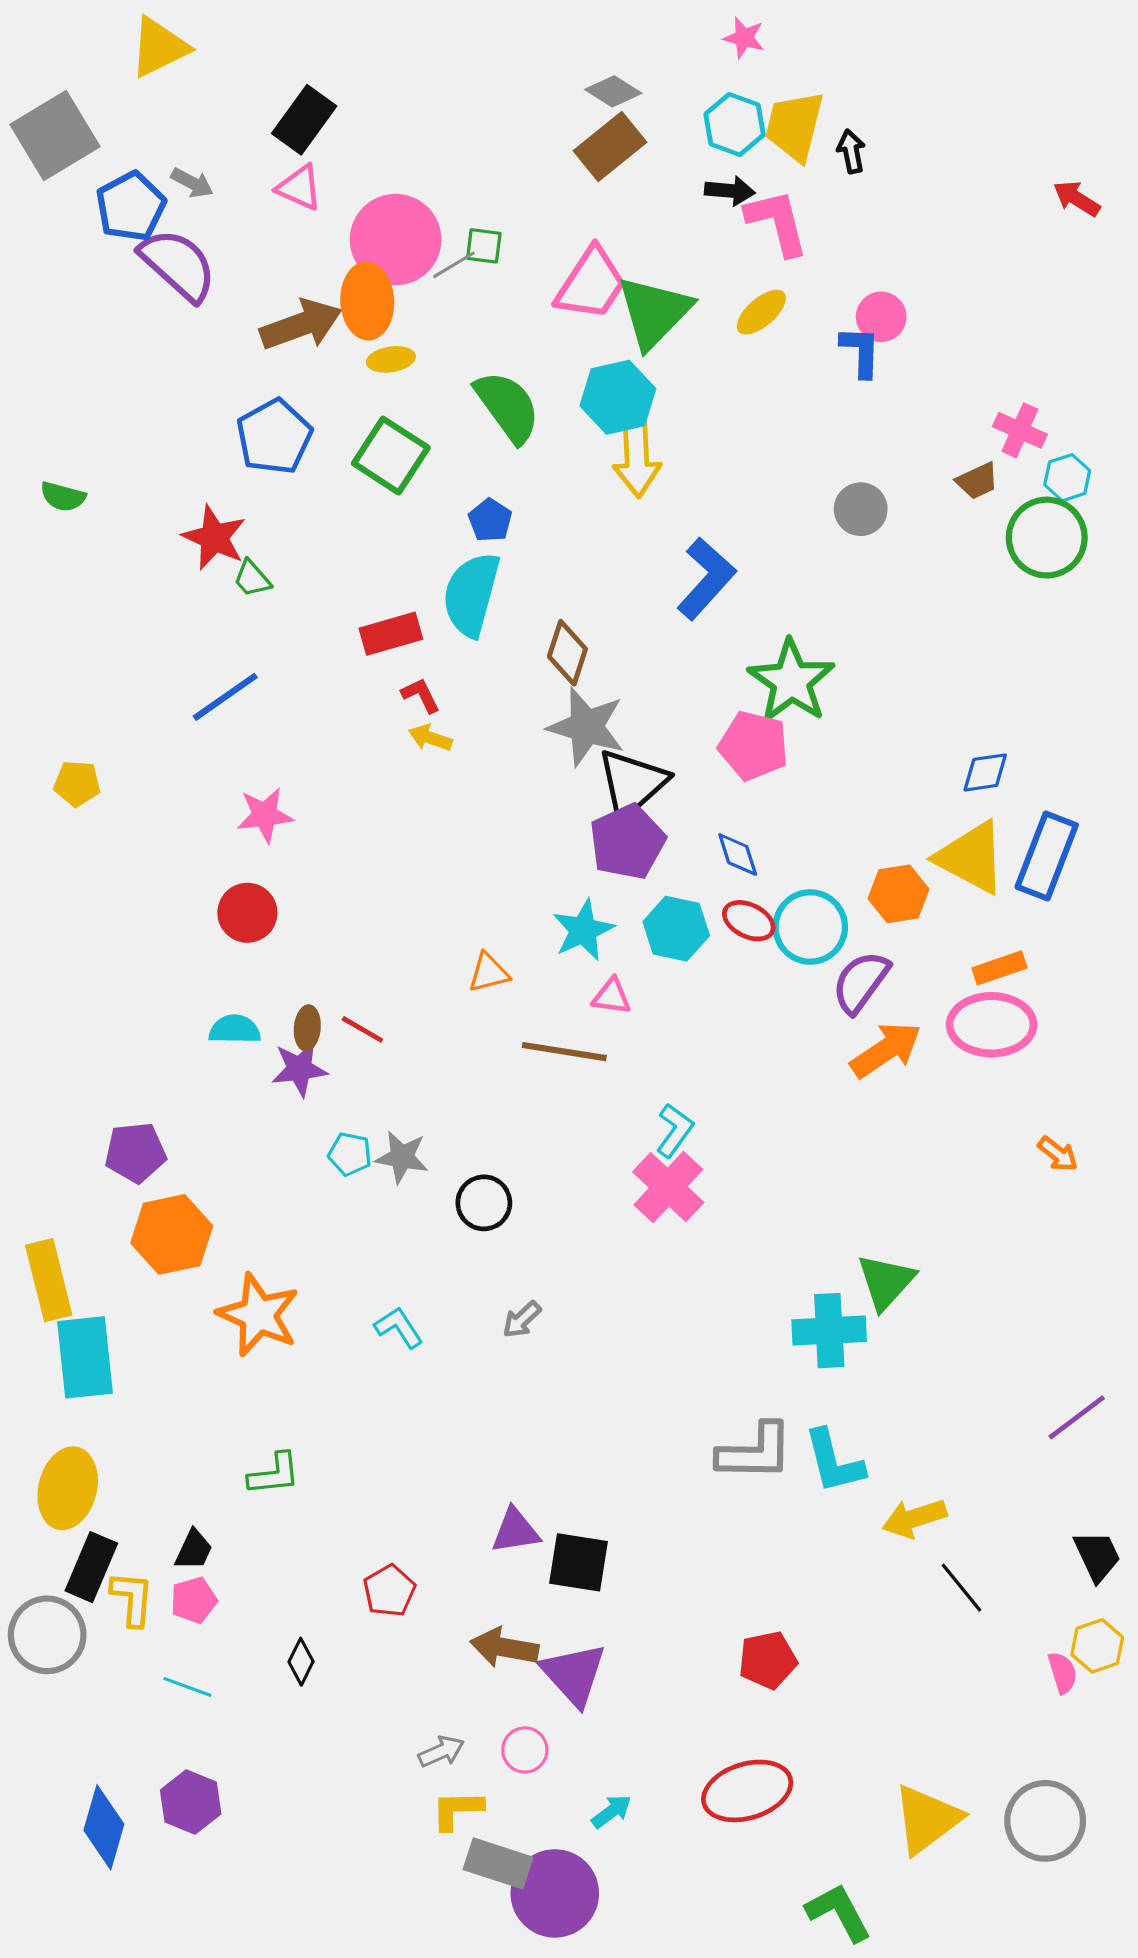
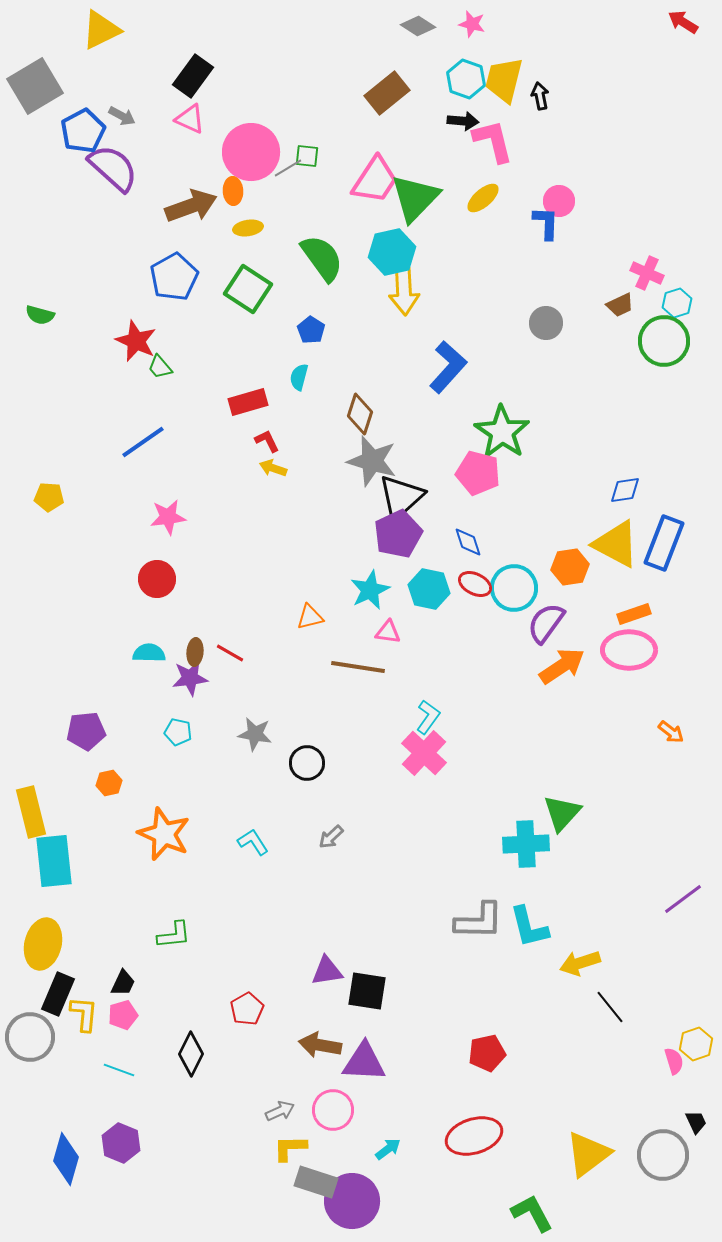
gray diamond: (613, 91) -> (418, 26), moved
red arrow: (1077, 199) -> (683, 22), moved
orange ellipse: (367, 301) -> (233, 191), size x0.6
cyan semicircle: (471, 594) -> (299, 377), size x0.5
cyan pentagon: (350, 1154) -> (178, 732), moved
orange hexagon: (172, 1234) -> (109, 783), size x0.5
black trapezoid: (1097, 1556) -> (696, 1122), moved, size x0.7
black diamond: (301, 1662) -> (191, 1054), size x1.5
purple triangle: (574, 1674) -> (364, 1062), turned -45
pink circle: (525, 1750) -> (333, 1110), size x1.4

